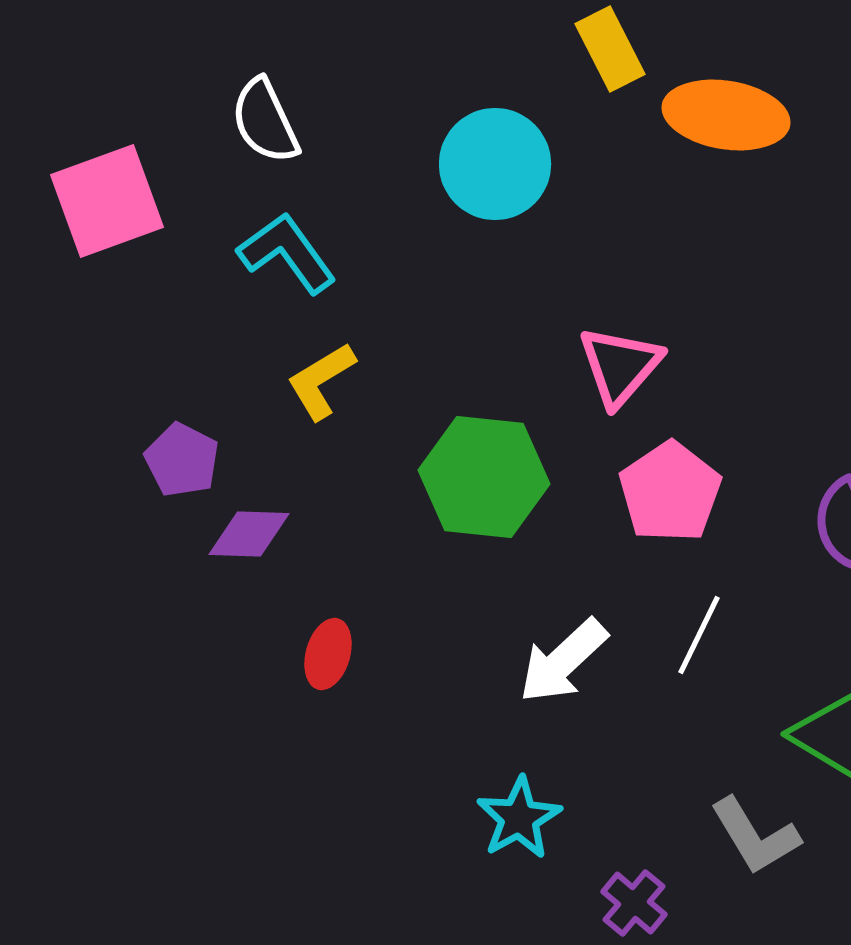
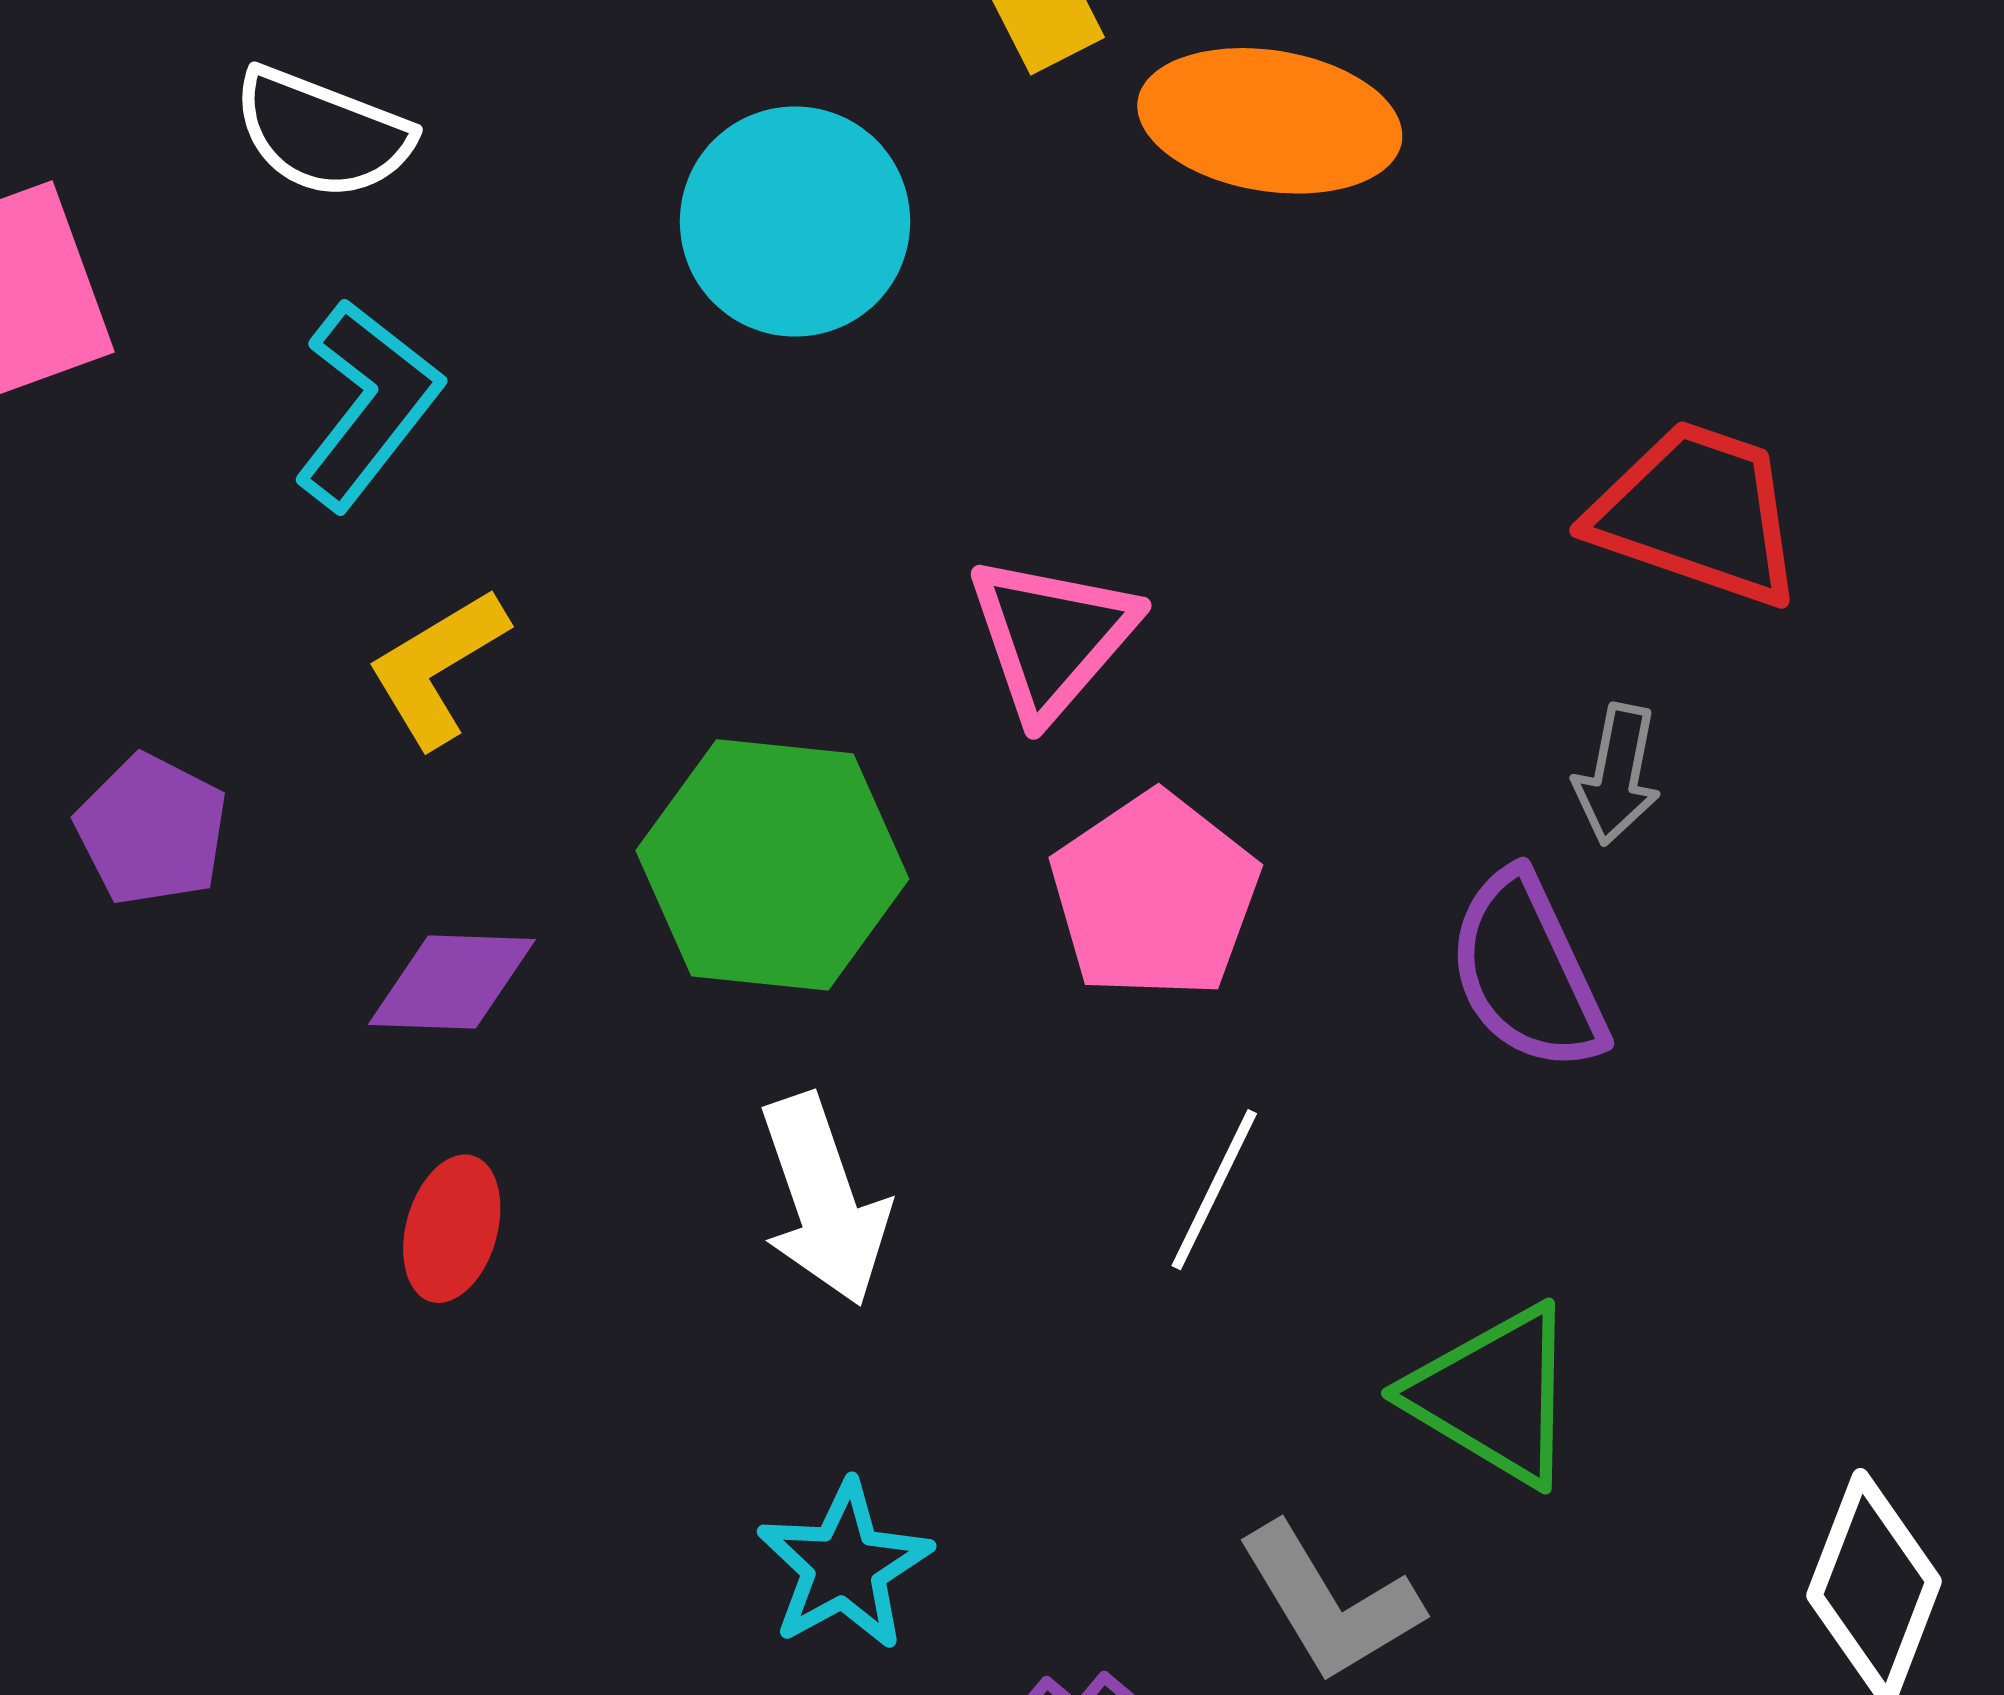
white semicircle: (265, 121) -> (322, 133), turned -44
cyan L-shape: (287, 253) -> (367, 404), turned 74
purple diamond: (249, 534) -> (452, 982), moved
white arrow: (563, 661) -> (824, 1200), moved, turned -66

